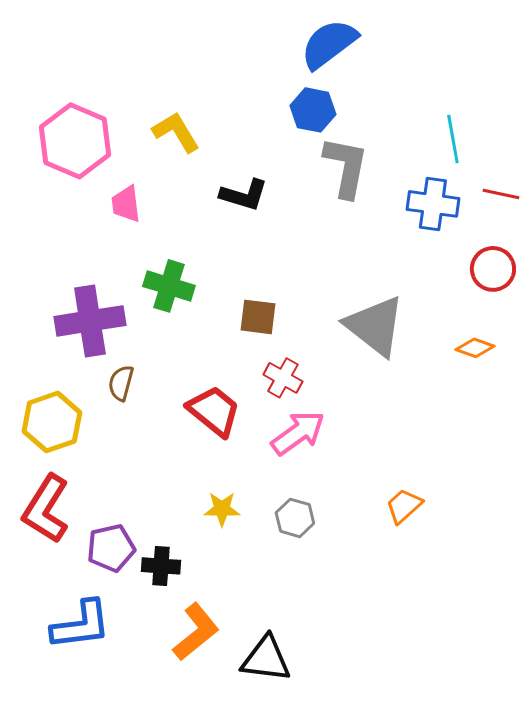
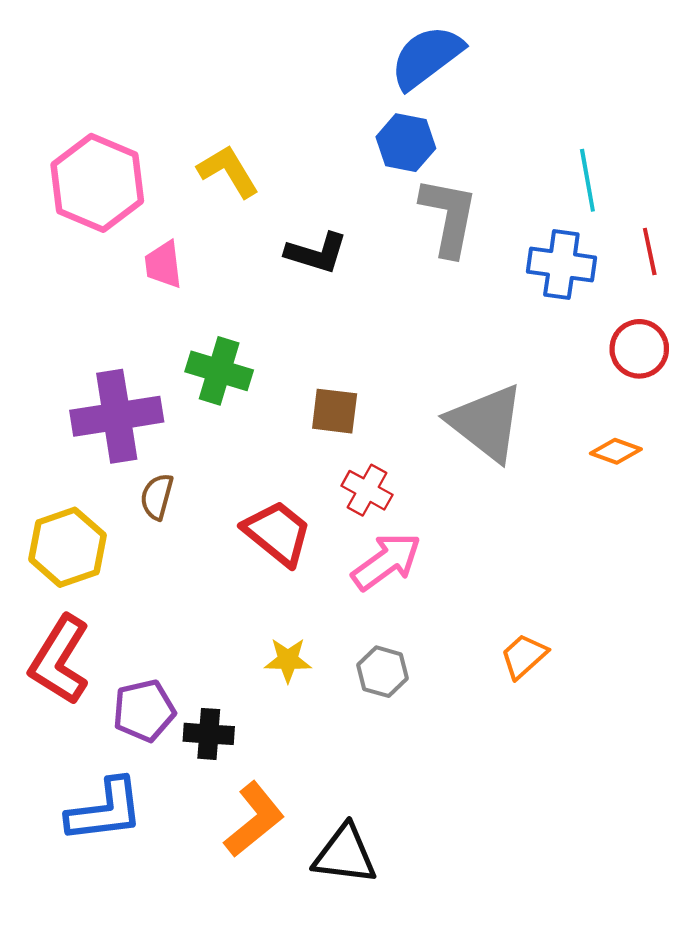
red line: (501, 194) -> (650, 252), turned 66

